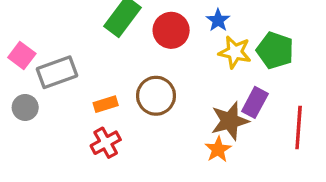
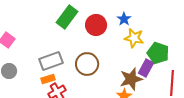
green pentagon: (275, 50) -> (158, 53), moved
gray rectangle: (57, 72) -> (51, 61), moved
orange rectangle: (106, 104) -> (48, 79), moved

